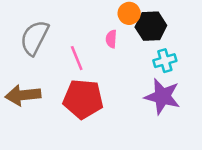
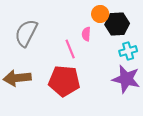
pink line: (77, 58) -> (70, 49), moved

